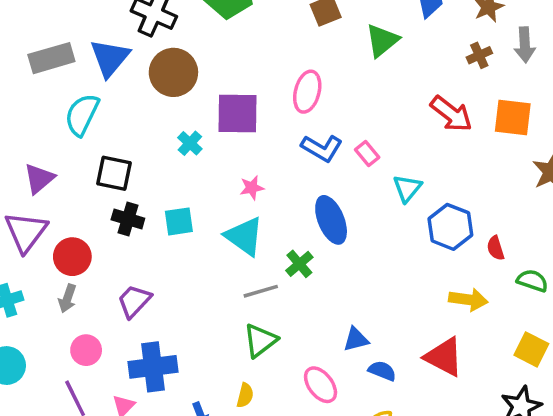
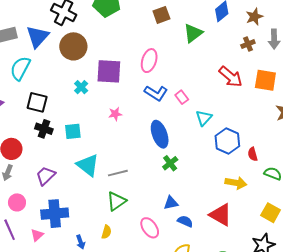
cyan triangle: (244, 236) -> (88, 165), moved
green cross: (299, 264) -> (170, 163), moved

